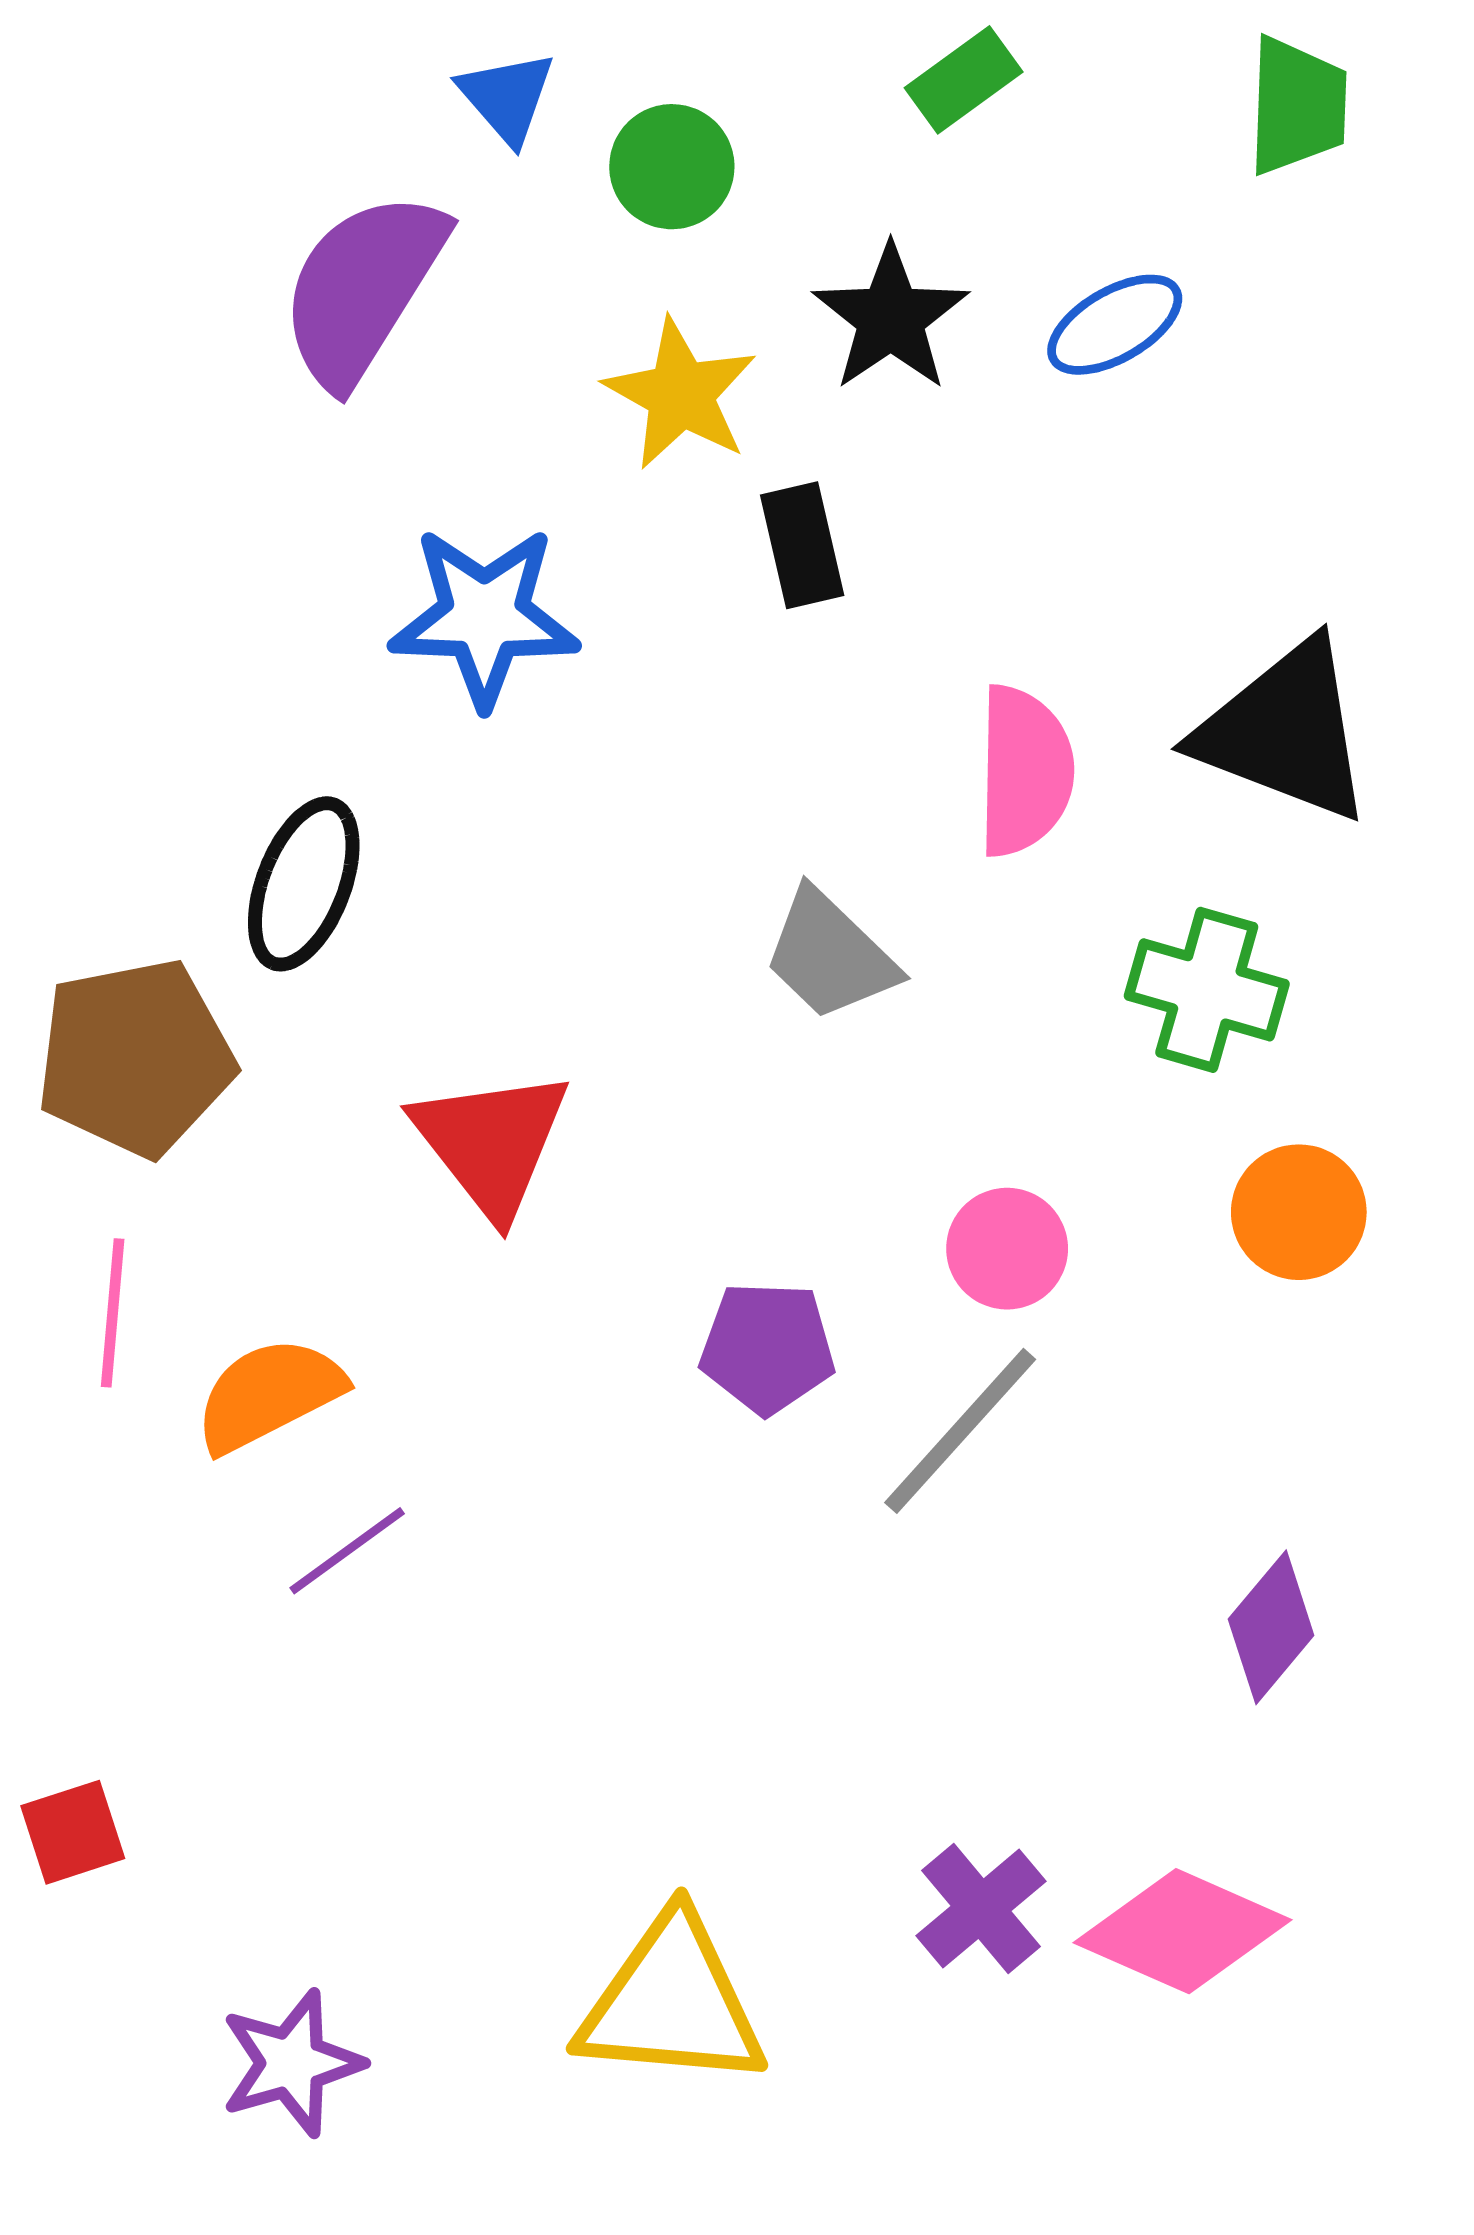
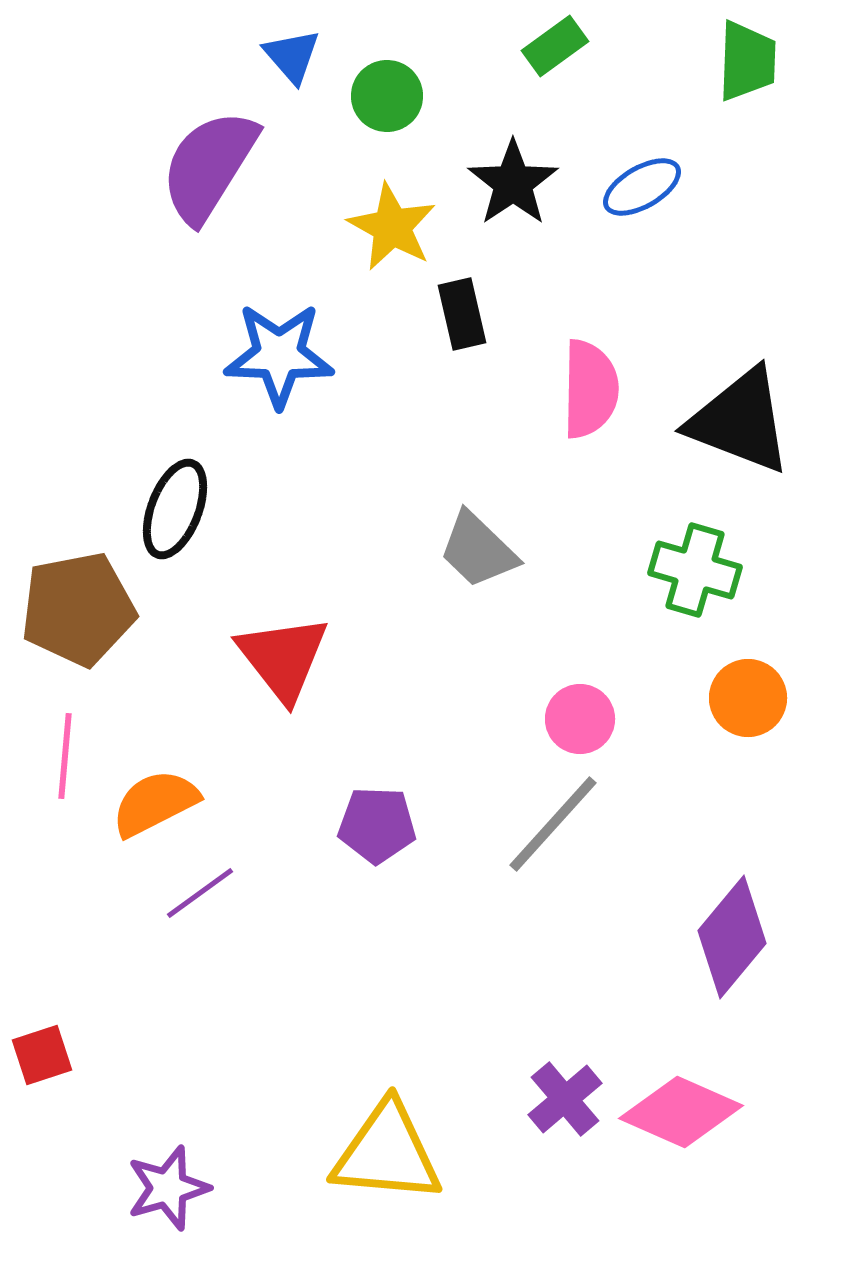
pink semicircle: (1024, 771) -> (590, 389), moved
purple pentagon: (767, 1348) -> (377, 825), moved
purple diamond: (1271, 1627) -> (732, 937), size x1.4

